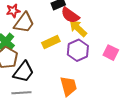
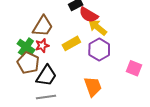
red star: (13, 11) -> (42, 46), moved
pink square: (111, 53) -> (134, 68), moved

